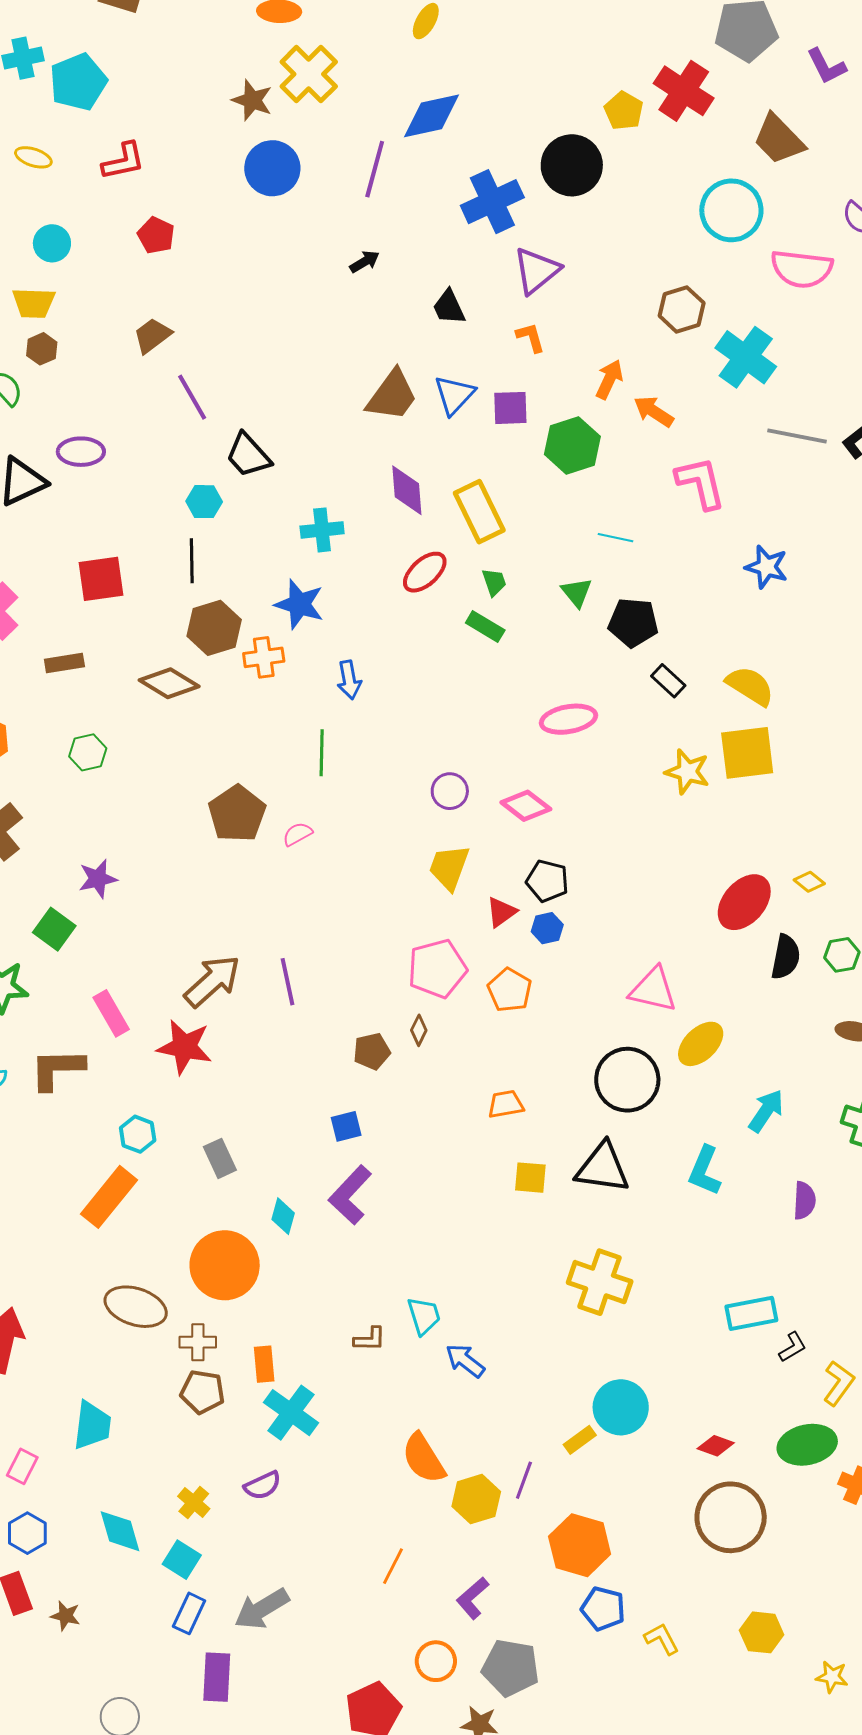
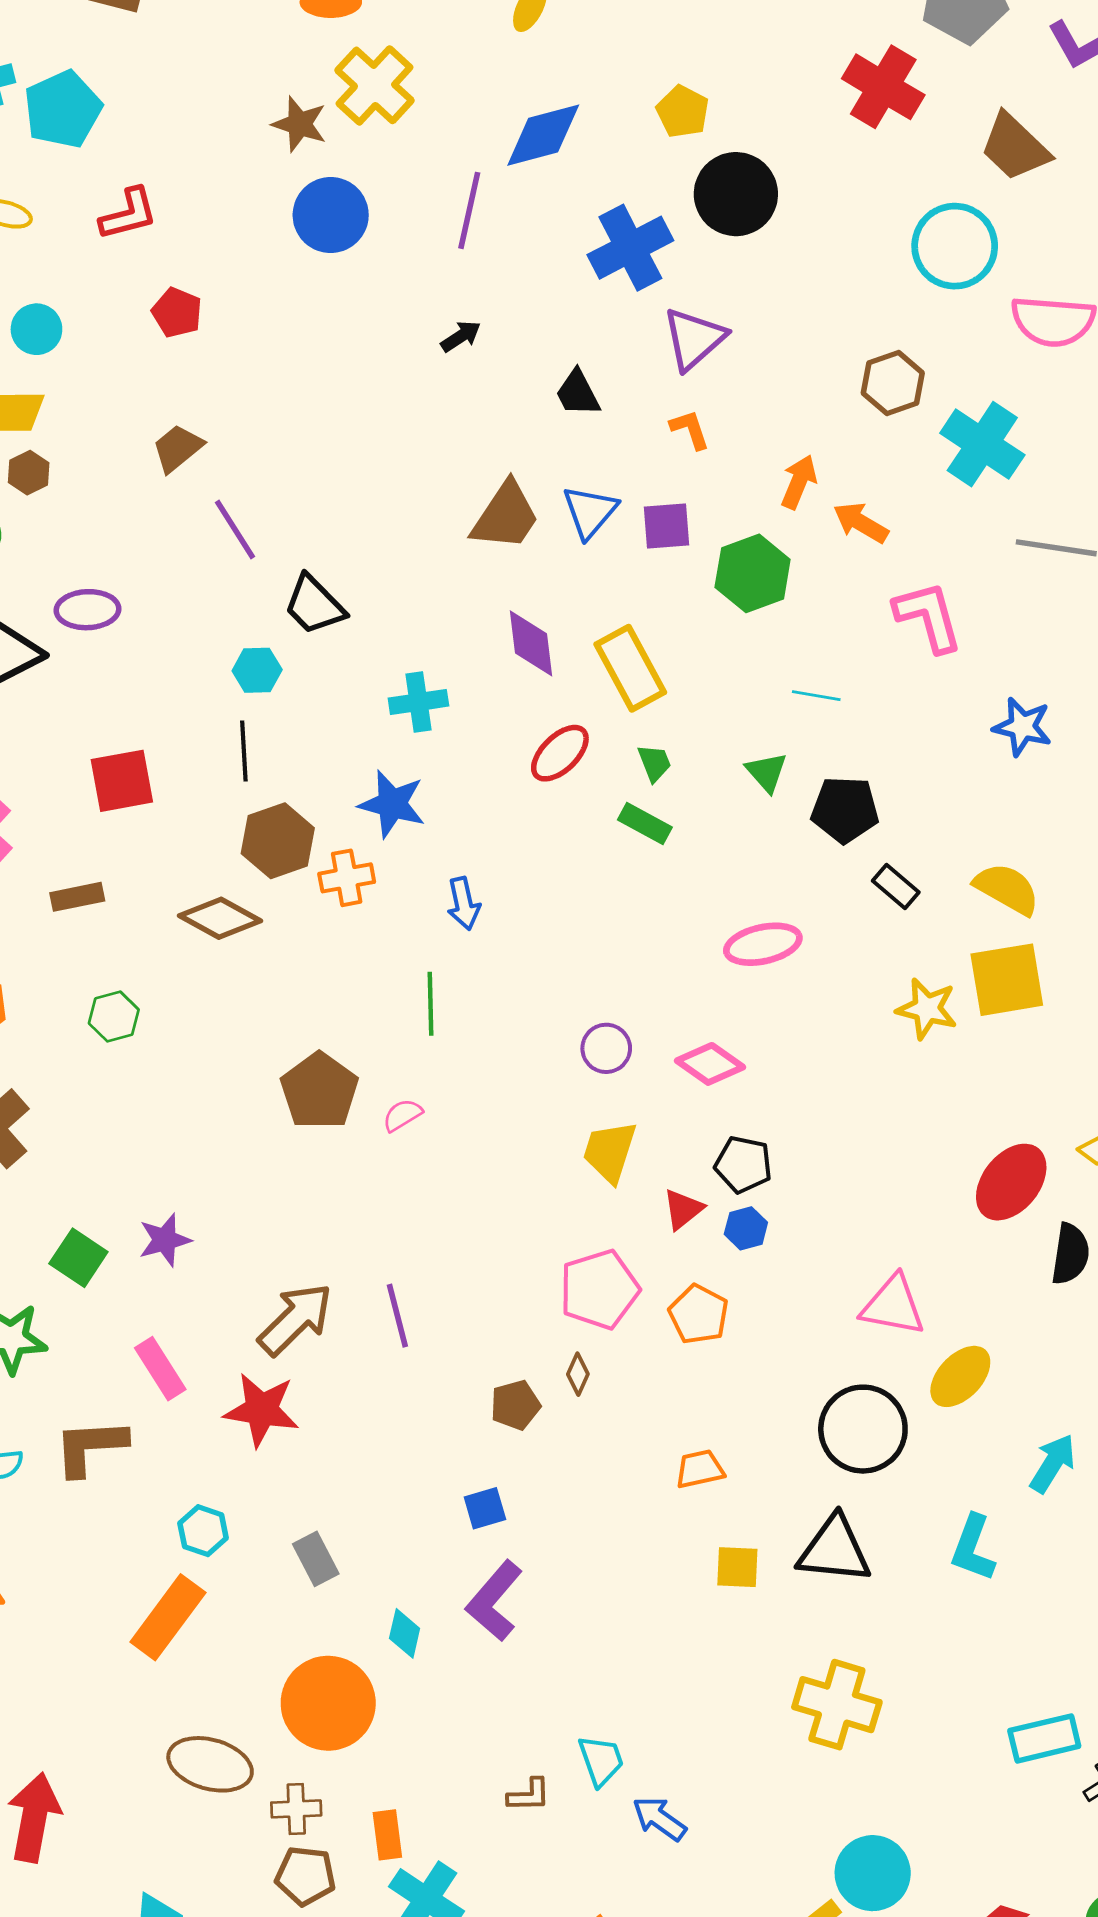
yellow pentagon: (624, 111) -> (683, 112), moved
purple star: (98, 879) -> (165, 1240), moved

